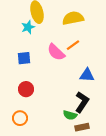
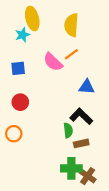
yellow semicircle: (73, 18) -> (71, 25), turned -75
black L-shape: (82, 102) -> (81, 116), turned -80
green semicircle: (70, 115) -> (68, 130), turned -112

